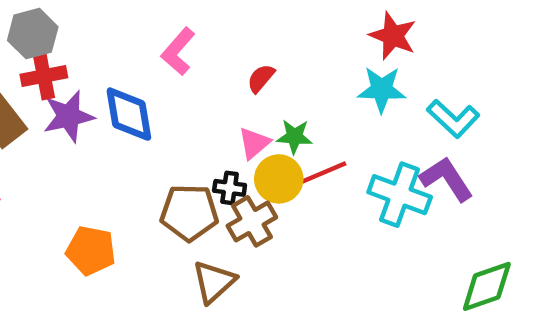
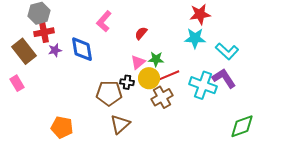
red star: (393, 36) -> (200, 14), turned -30
purple star: (68, 116) -> (55, 50), size x0.6
brown cross: (252, 221) -> (162, 97), moved
orange pentagon: (91, 251) -> (62, 127), moved

